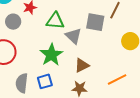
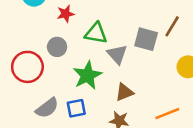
gray circle: (13, 22) -> (57, 47), moved
gray semicircle: (22, 83) -> (47, 108), turned -138

